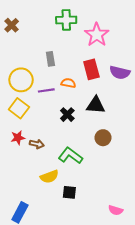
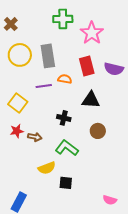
gray rectangle: (50, 59) -> (48, 56), size x1.6
yellow circle: (21, 80) -> (20, 55), moved
black cross: (67, 115) -> (64, 118), moved, turned -32

